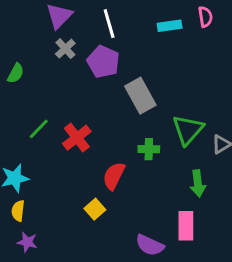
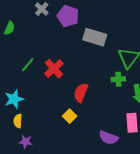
gray rectangle: (140, 96) -> (95, 37), turned -40
green cross: (149, 149) -> (118, 79), moved

